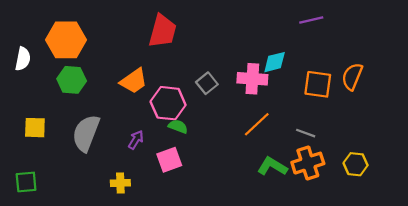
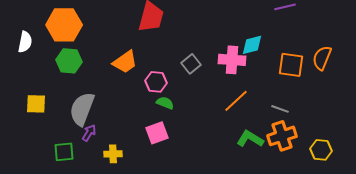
pink hexagon: (168, 103) -> (156, 82), size x0.7
purple arrow: (136, 140) -> (89, 133), moved
yellow hexagon: (356, 164) -> (321, 150), moved
green square: (26, 182) -> (64, 152), moved

